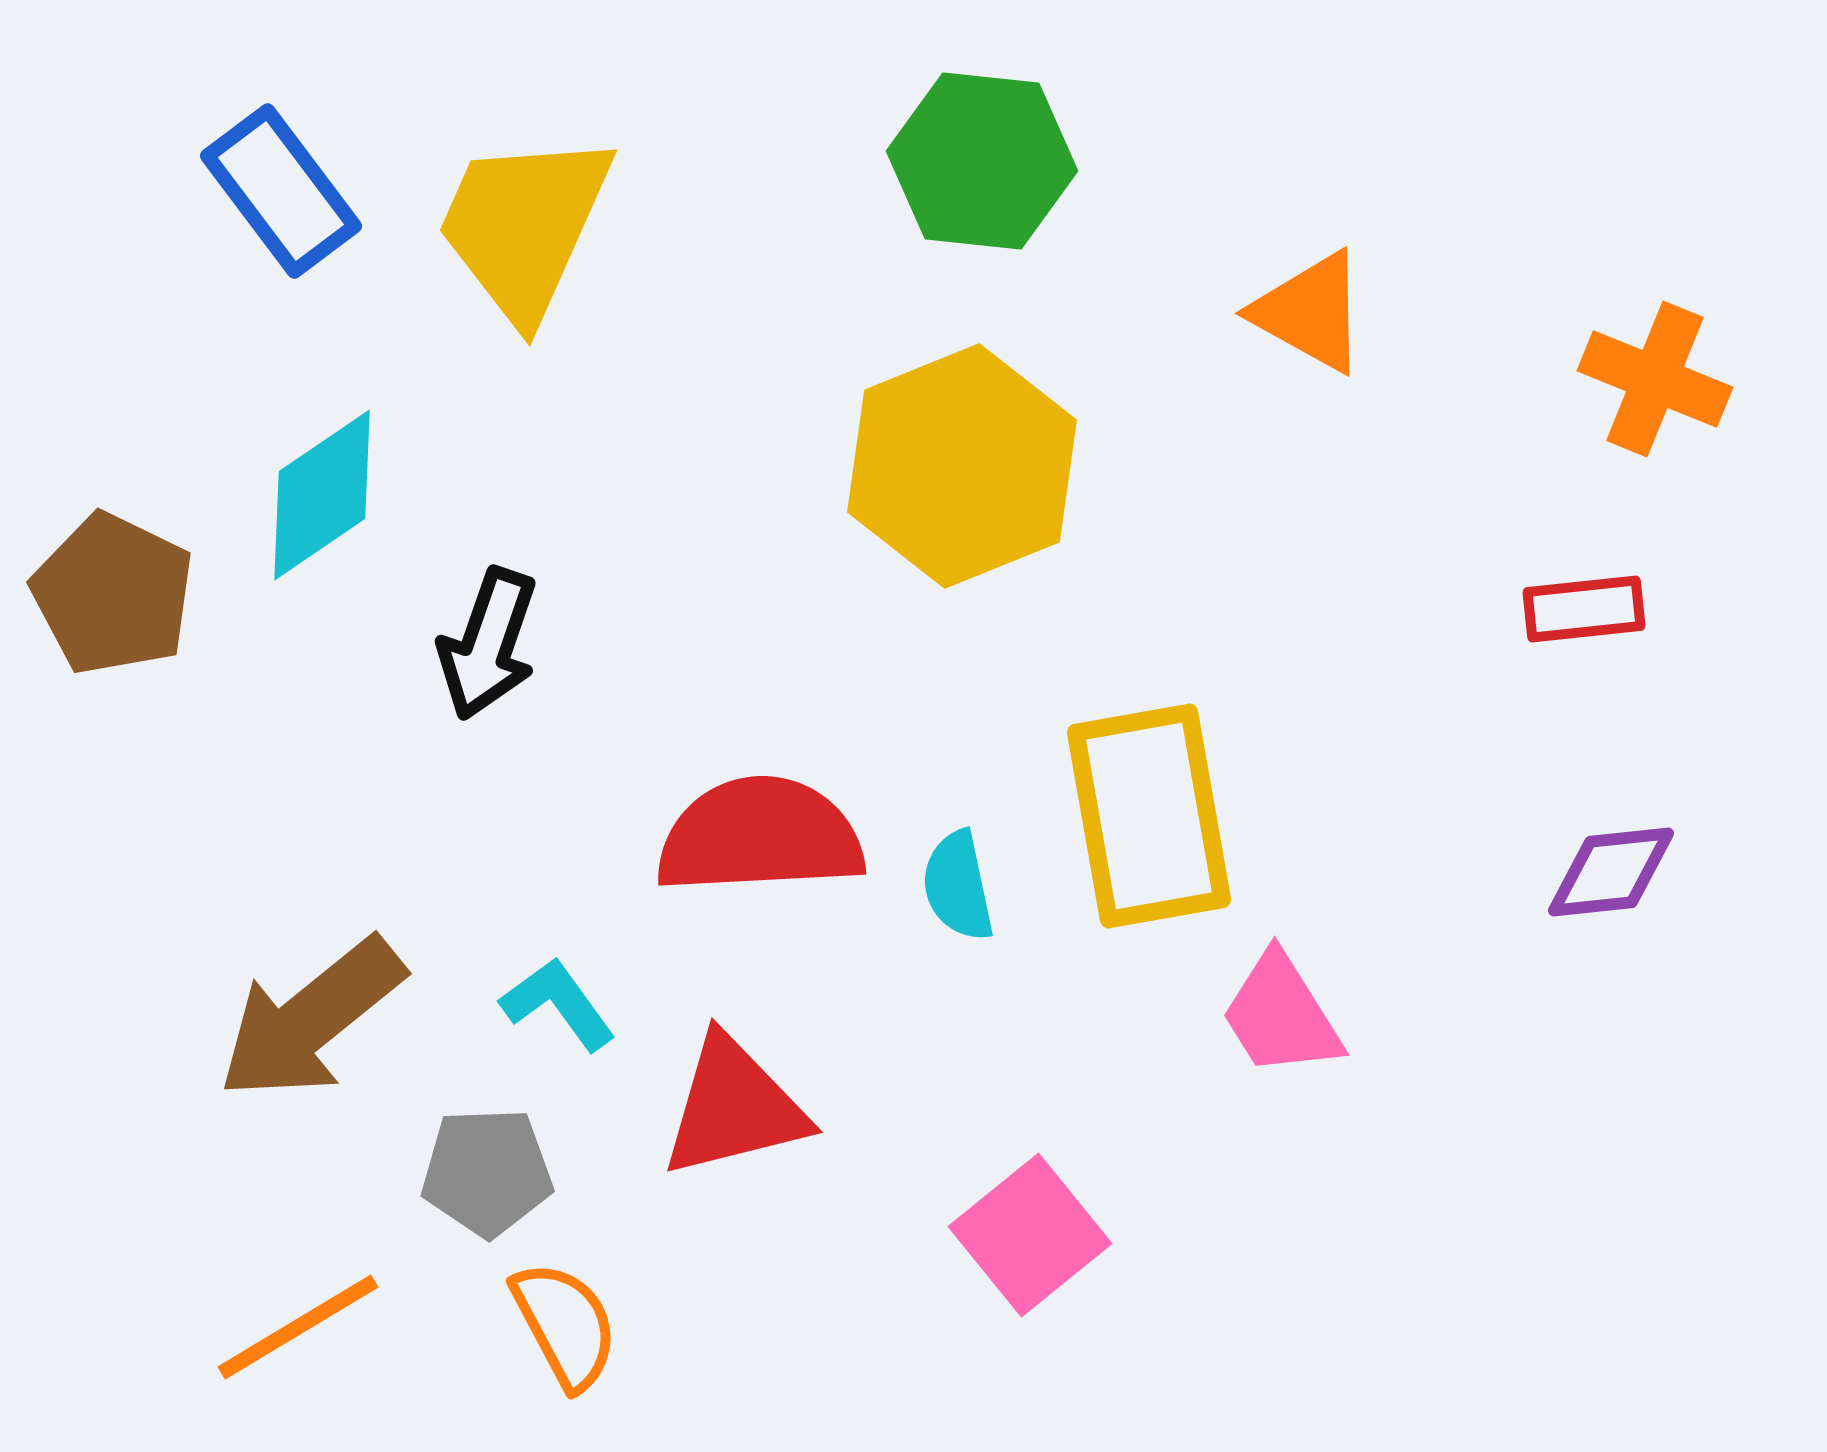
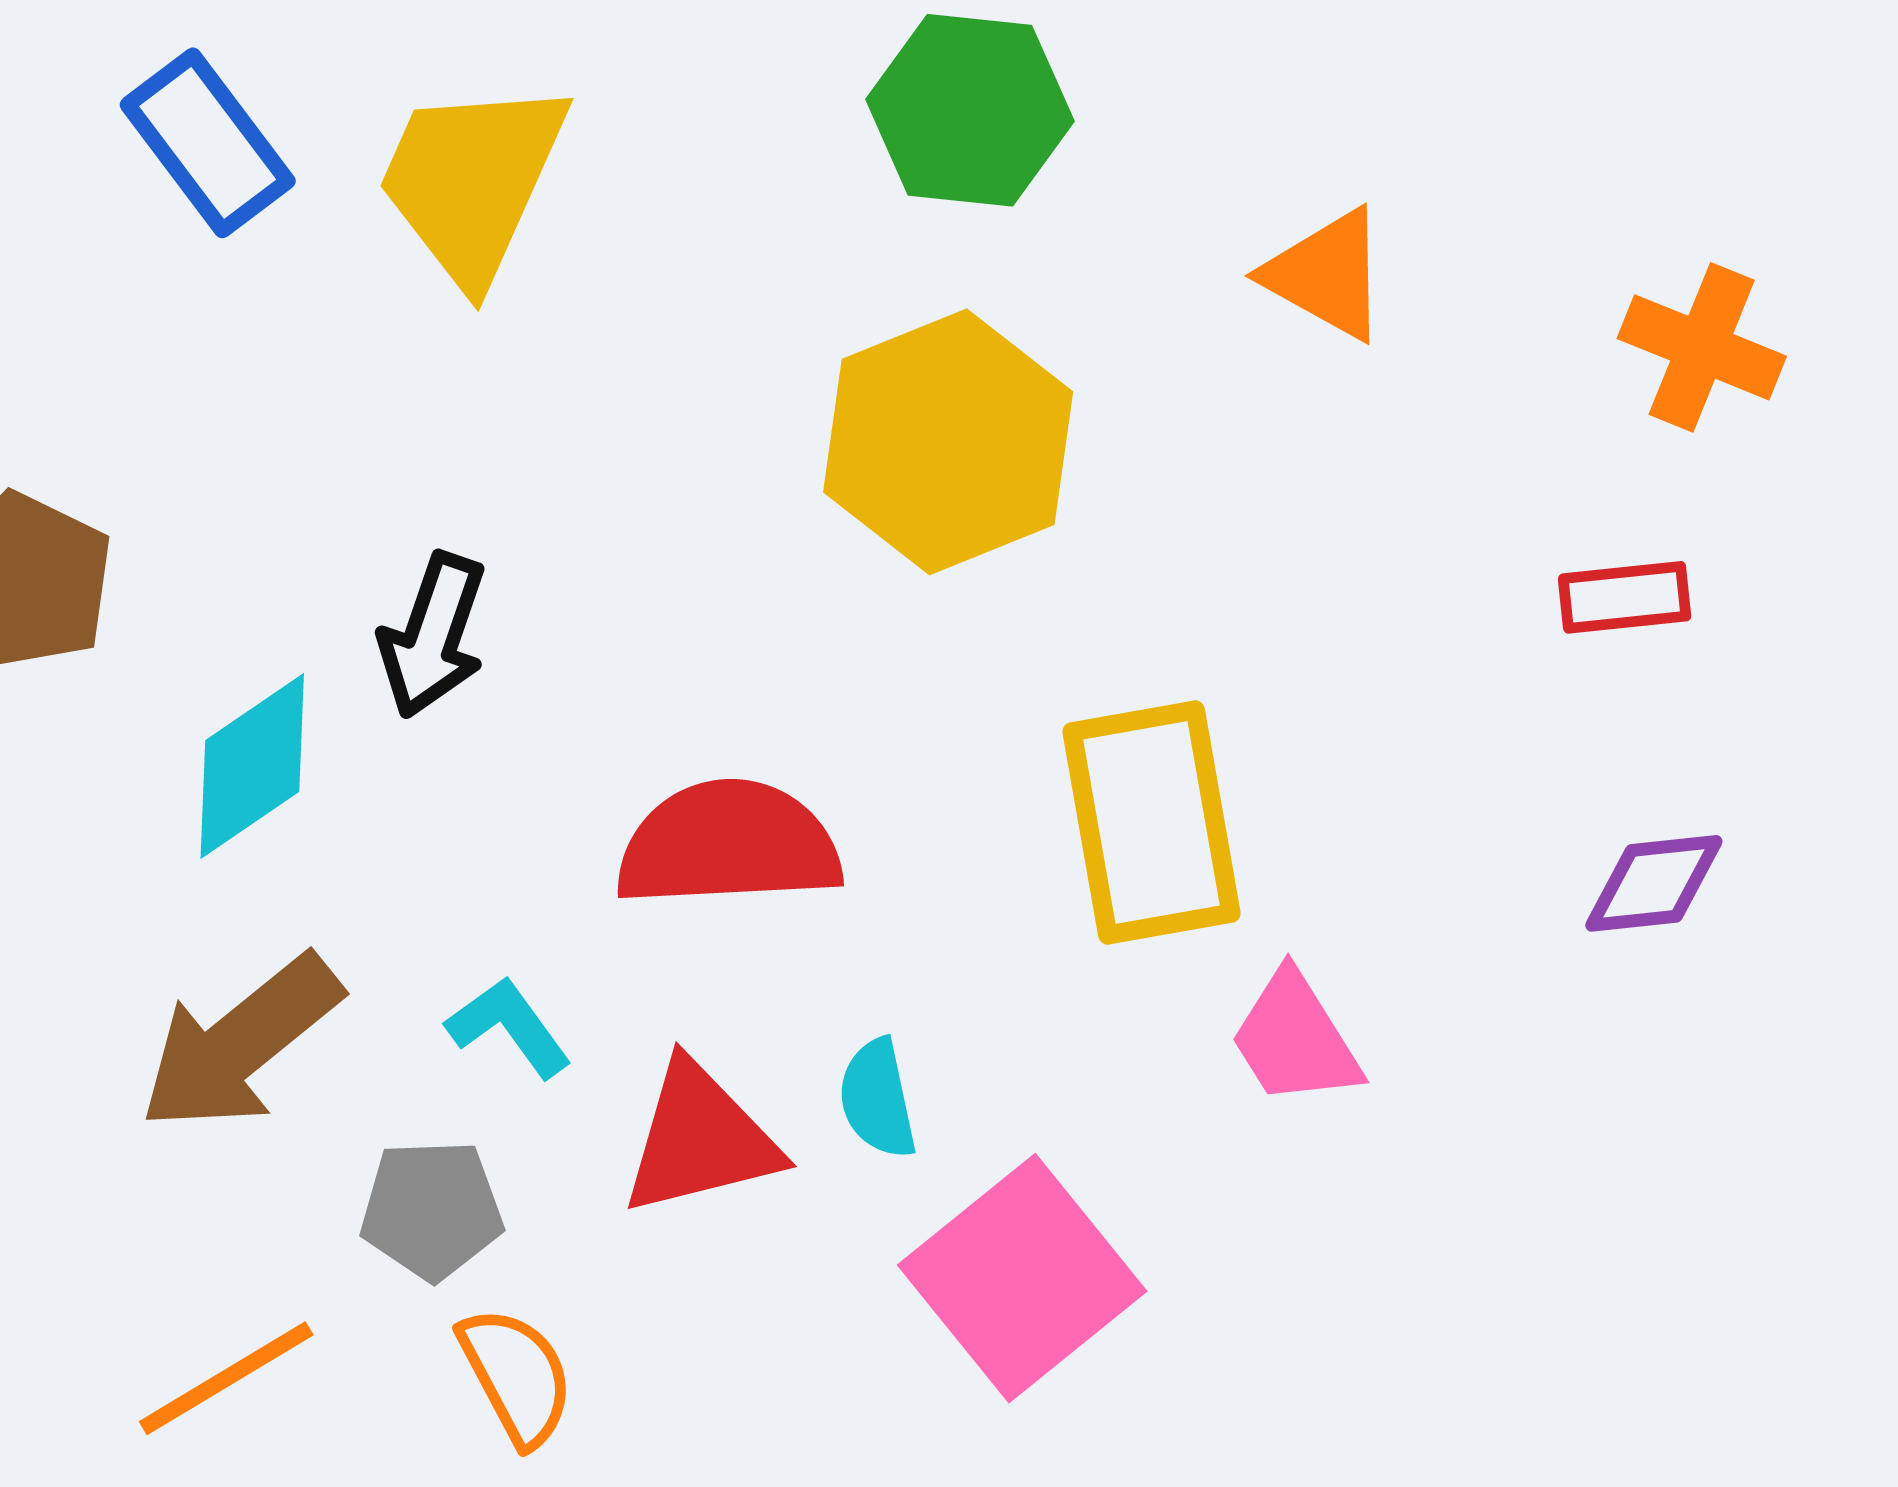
cyan diamond: (322, 495) -> (252, 766), moved
cyan semicircle: (958, 886) -> (877, 1099), moved
pink square: (1030, 1235) -> (1022, 1278), size x1.4

